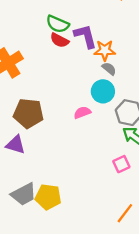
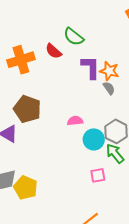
purple L-shape: (85, 36) -> (91, 67), moved
red semicircle: (59, 40) -> (53, 51), moved
cyan circle: (103, 91) -> (94, 139), moved

